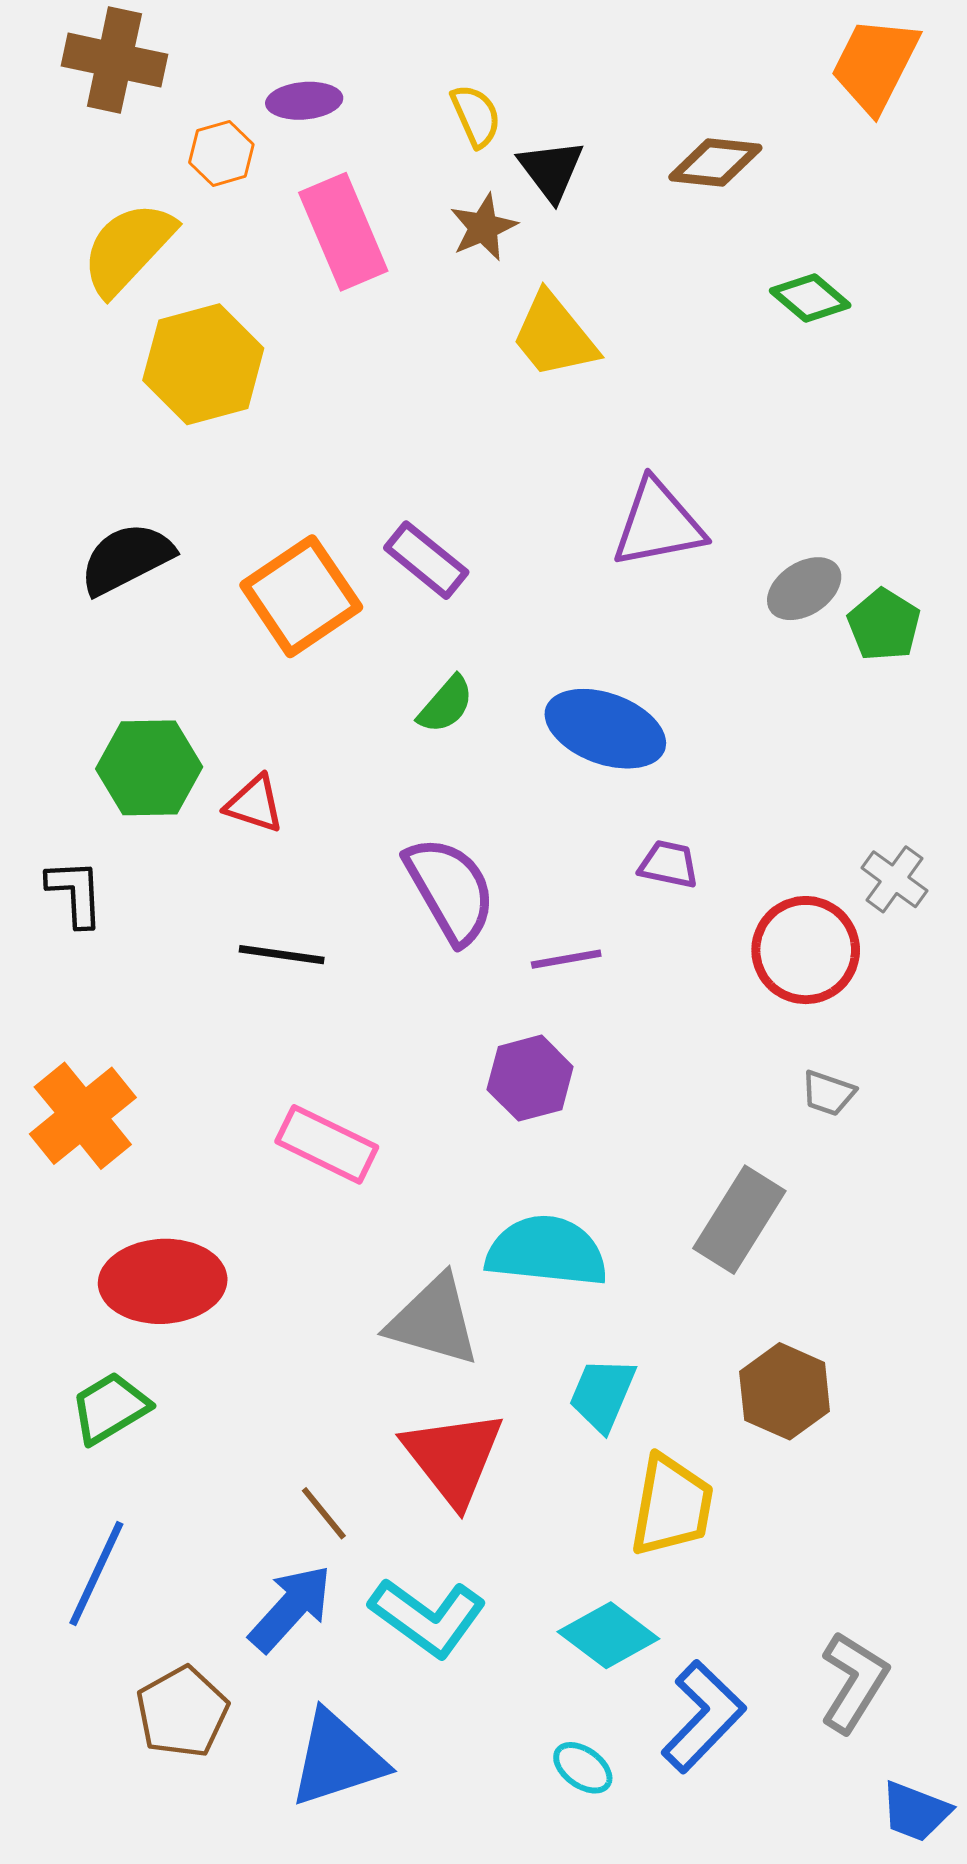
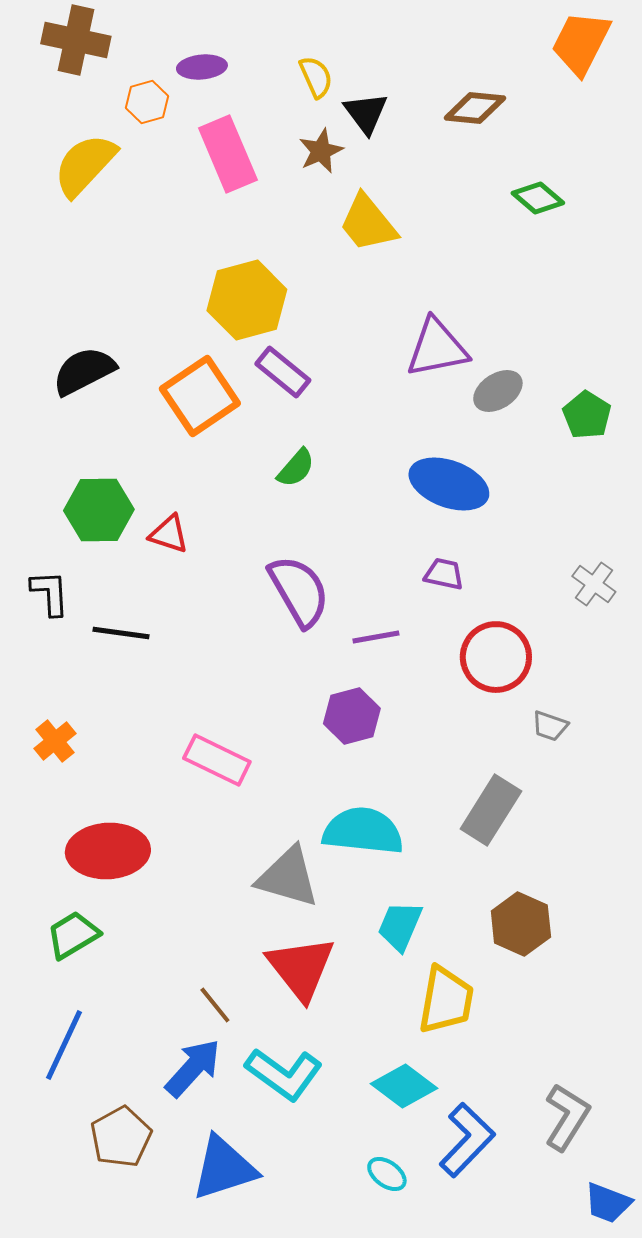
yellow hexagon: (203, 364) -> (247, 300), moved
gray ellipse: (804, 589) -> (498, 391), moved
blue ellipse: (605, 729) -> (449, 484), moved
red circle: (806, 950) -> (496, 657), moved
black line: (282, 955) -> (121, 633), moved
orange cross: (83, 1116) -> (55, 741), size x0.6

